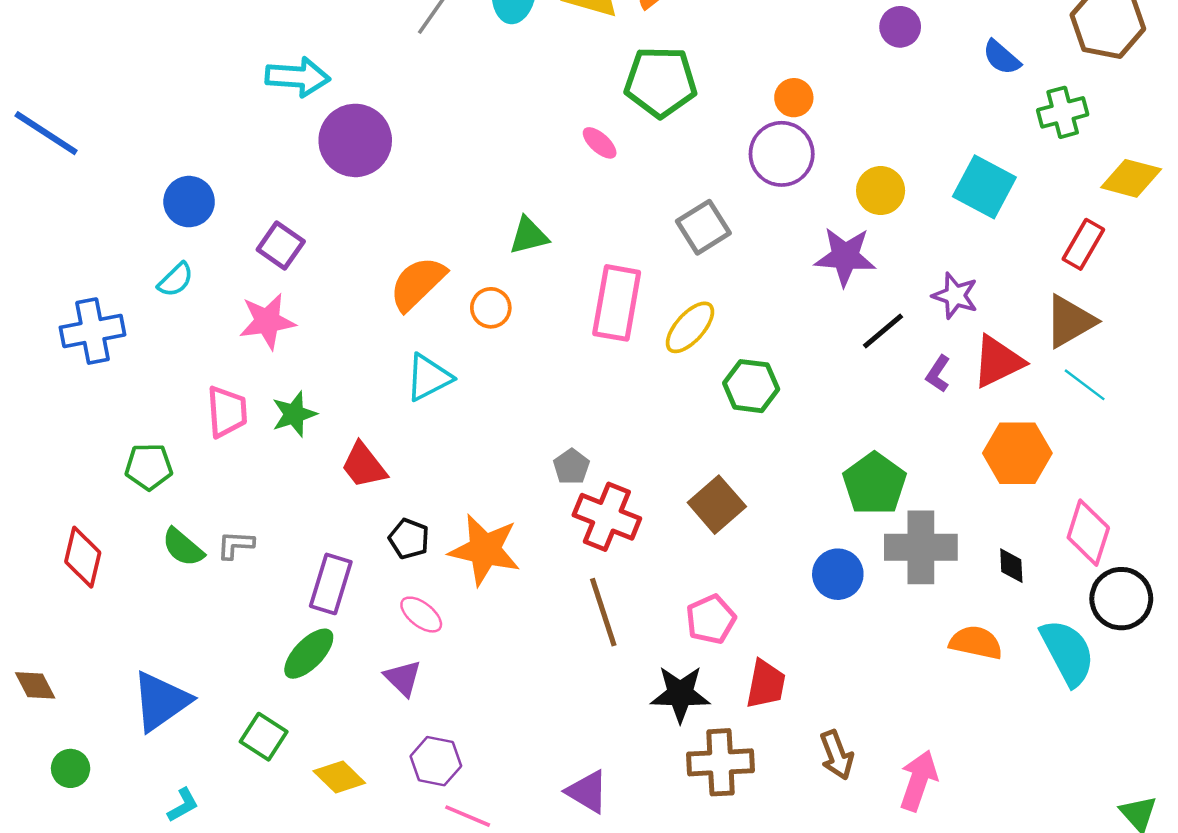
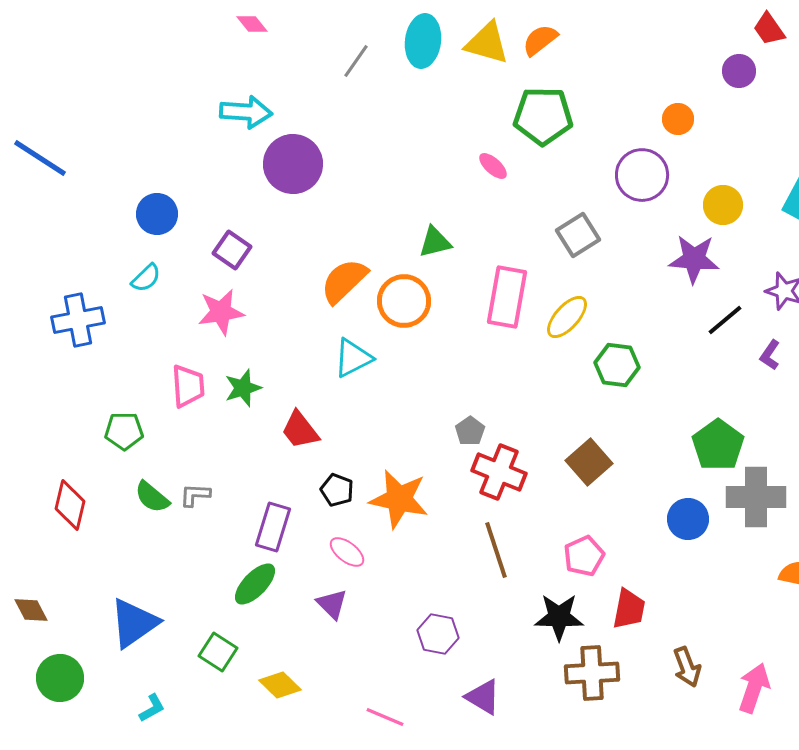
orange circle: (794, 98) -> (678, 119), moved
orange circle: (491, 308) -> (404, 301), size x1.6
purple hexagon: (436, 761) -> (438, 634), moved
green circle: (71, 768) -> (60, 678), size x1.5

